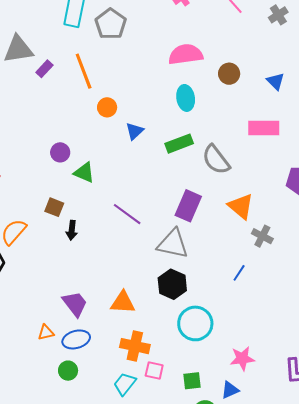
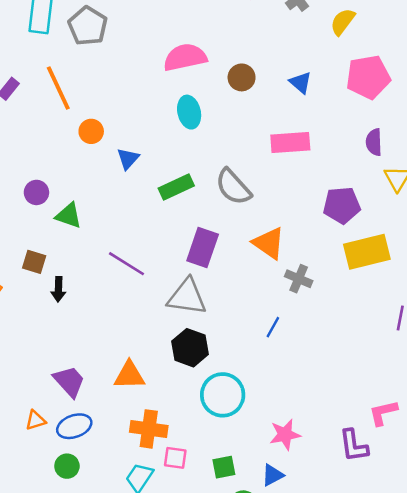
green rectangle: (179, 144) -> (176, 187), moved

